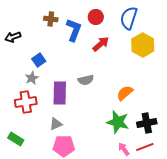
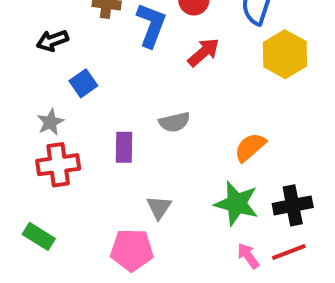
black arrow: (13, 37) -> (52, 41), moved
gray star: (32, 78) -> (50, 122), moved
purple rectangle: (60, 93) -> (124, 147), size x0.7
gray triangle: (56, 124) -> (159, 207), moved, turned -32

